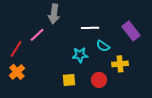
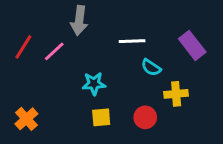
red line: (16, 49) -> (23, 47), moved
cyan star: (80, 55) -> (94, 84), moved
orange cross: (17, 72) -> (26, 119), moved

